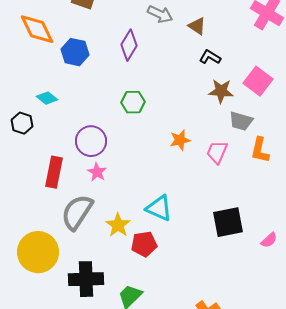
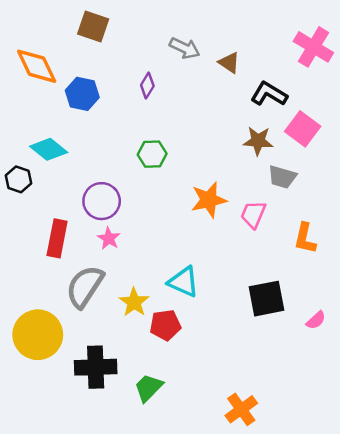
purple diamond: (129, 45) -> (147, 85), size x0.7
black L-shape: (210, 57) -> (269, 94), moved, size x1.4
cyan diamond: (47, 98) -> (49, 149), size x1.4
orange star: (180, 140) -> (209, 200), size x1.4
orange L-shape: (260, 150) -> (305, 238), moved

